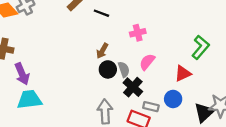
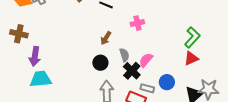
pink semicircle: (147, 62) -> (146, 60), moved
black circle: (108, 69) -> (100, 63), moved
red triangle: (183, 73) -> (191, 58), moved
purple arrow: (22, 74) -> (35, 56), turned 30

